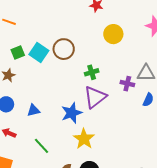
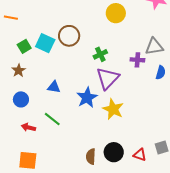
blue triangle: (34, 110) -> (54, 87), moved, turned 32
yellow star: (84, 139) -> (113, 109), moved
green line: (41, 146) -> (52, 119), moved

